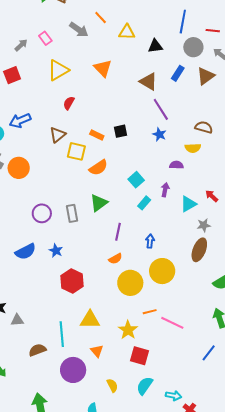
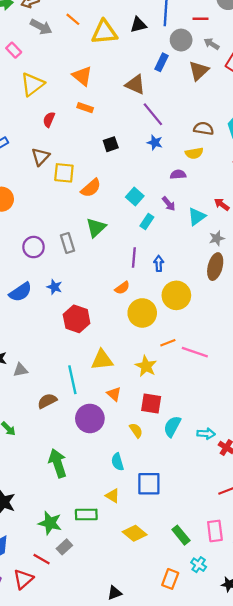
gray arrow: (79, 30) -> (41, 27), moved
yellow triangle: (127, 32) -> (104, 32), size x1.4
black triangle: (155, 46) -> (138, 25), moved
blue rectangle: (178, 73) -> (162, 62), moved
orange rectangle: (97, 135) -> (85, 108), moved
purple arrow: (165, 190) -> (169, 204), turned 136
purple line: (118, 232) -> (134, 257), moved
red square: (140, 356) -> (151, 404), moved

